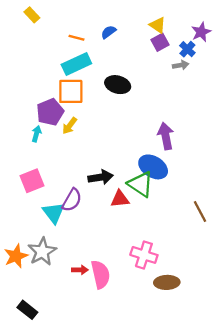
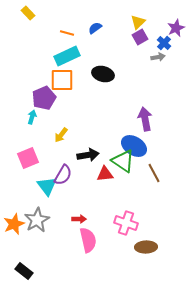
yellow triangle: (158, 25) -> (138, 22), turned 42
yellow arrow: (70, 126) -> (61, 135), moved
brown line: (200, 212) -> (154, 173), moved
red arrow: (80, 270) -> (79, 219), moved

